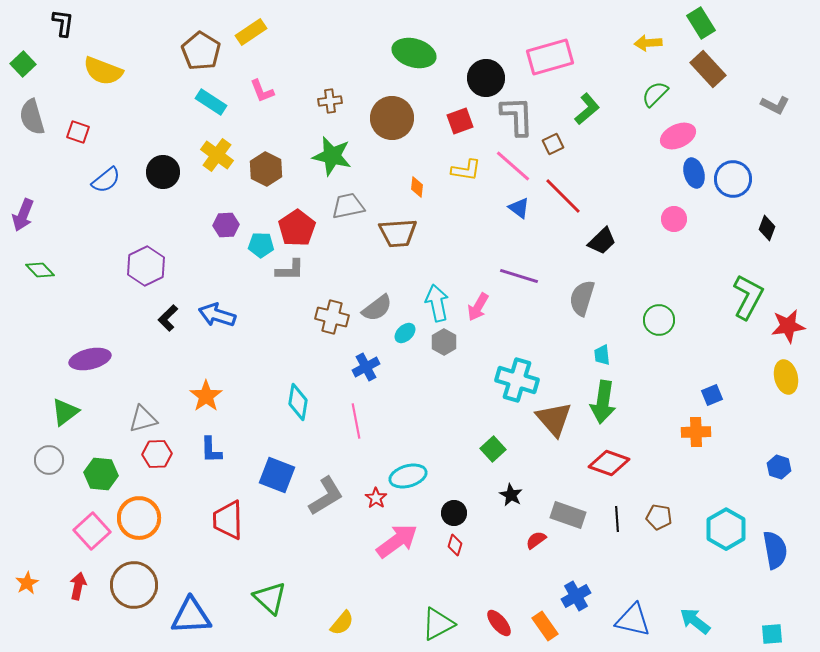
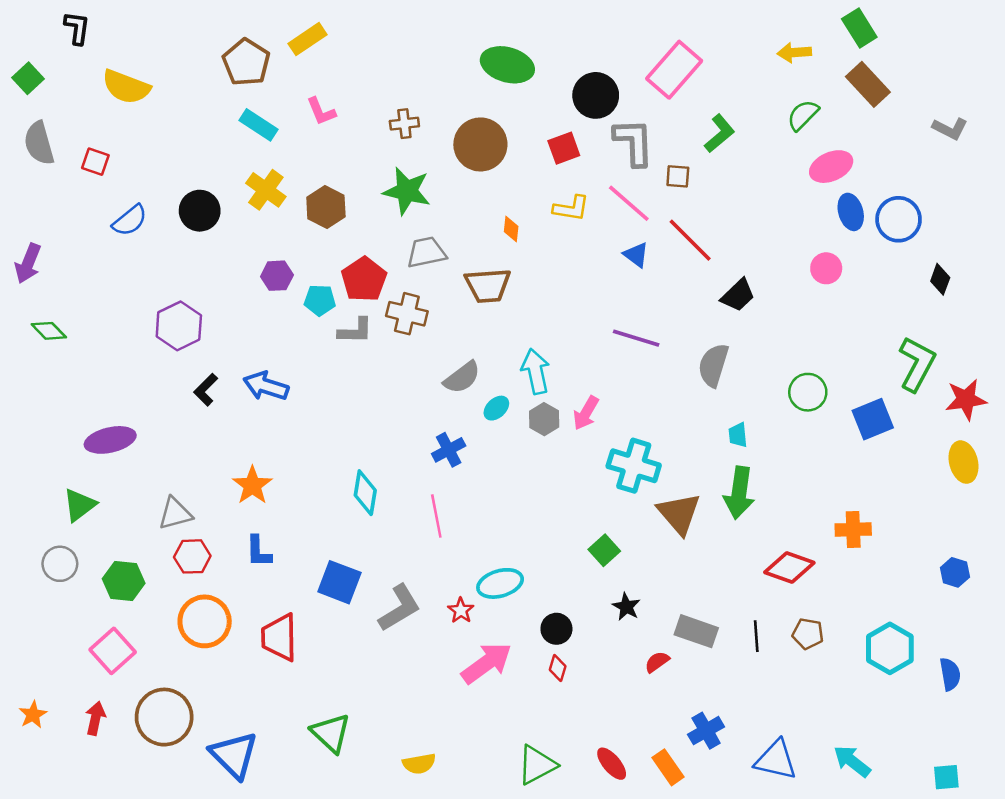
pink rectangle: (550, 57) -> (674, 70), turned -33
brown square: (553, 144) -> (678, 176), turned 30
pink arrow: (478, 307) -> (586, 413), moved
brown cross: (332, 317) -> (407, 314), moved
blue square: (712, 395) -> (873, 419), moved, size x1.6
red diamond: (609, 463) -> (789, 567), moved
orange circle: (139, 518) -> (205, 621), moved
blue semicircle: (775, 550) -> (950, 674), size x0.7
blue triangle: (191, 616) -> (234, 755), turned 48
yellow semicircle: (342, 623) -> (419, 764), turned 40

